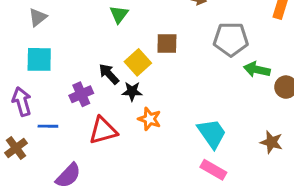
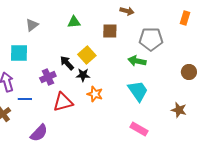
green triangle: (119, 14) -> (74, 22), turned 48
gray triangle: (38, 17) -> (32, 25), moved
brown square: (167, 43) -> (110, 31), moved
green arrow: (257, 70) -> (137, 61), moved
cyan trapezoid: (212, 133) -> (138, 91), moved

